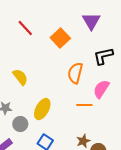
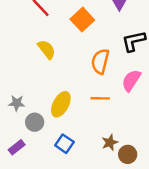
yellow semicircle: (20, 77) -> (47, 49), moved
orange line: (84, 105) -> (100, 98), moved

